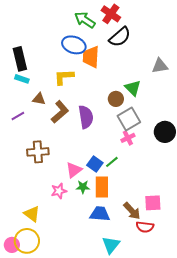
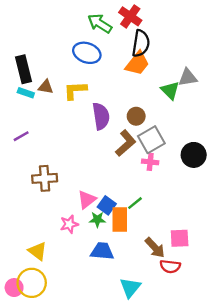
black semicircle: (120, 37) -> (141, 43), turned -40
orange trapezoid: (91, 57) -> (137, 63), moved, turned -145
green triangle: (133, 88) -> (170, 90), moved
brown triangle: (39, 99) -> (46, 87), moved
brown L-shape: (60, 112) -> (126, 143), moved
purple semicircle: (86, 117) -> (101, 116), moved
pink cross: (128, 138) -> (150, 162), turned 32
green line: (112, 162) -> (135, 203), moved
blue square: (95, 164) -> (107, 205), moved
blue trapezoid: (100, 214) -> (102, 251), moved

